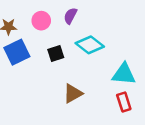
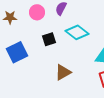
blue square: (17, 52) -> (17, 52), moved

